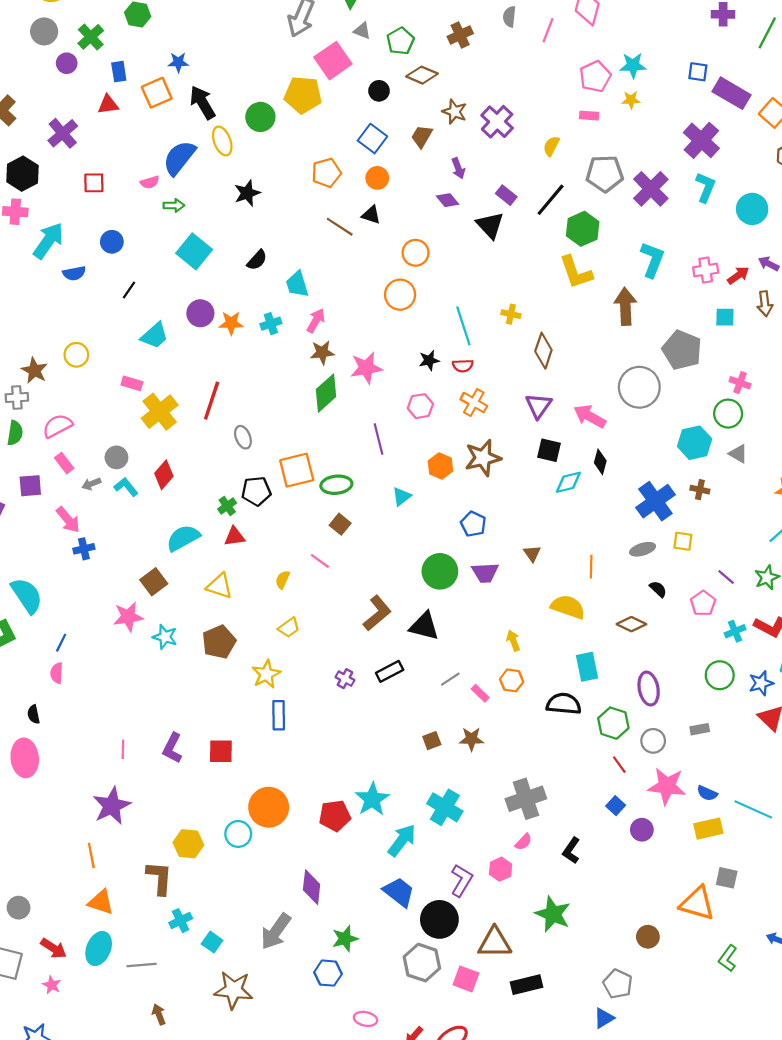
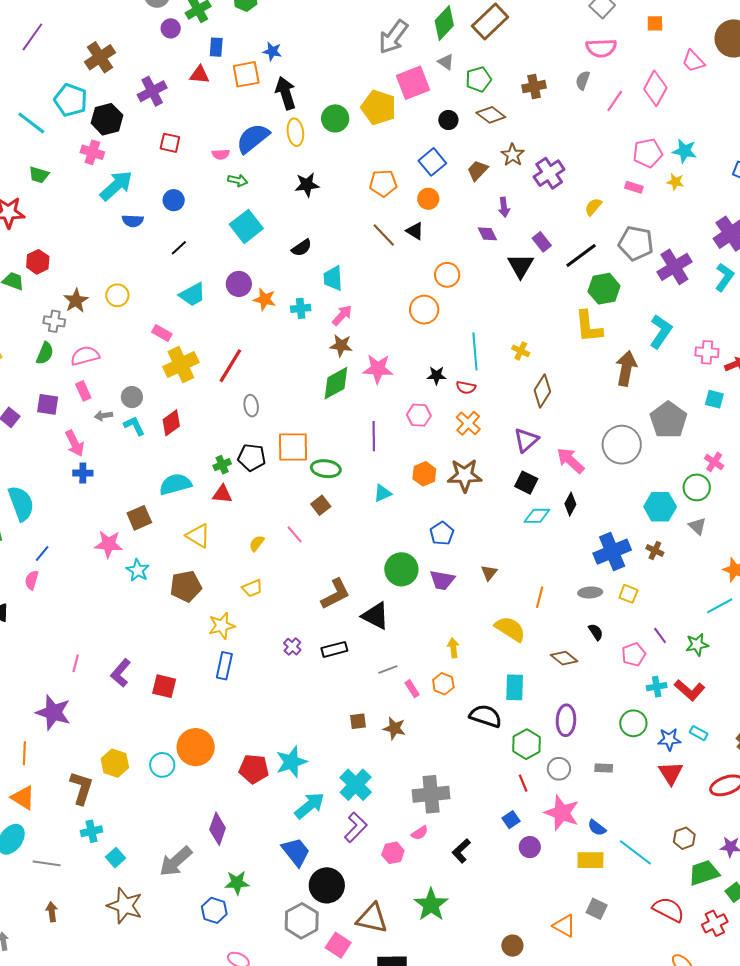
purple star: (112, 806) -> (53, 712), turned 30
purple L-shape: (462, 880) -> (356, 827), moved
orange triangle: (697, 903) -> (564, 926), size x0.7

